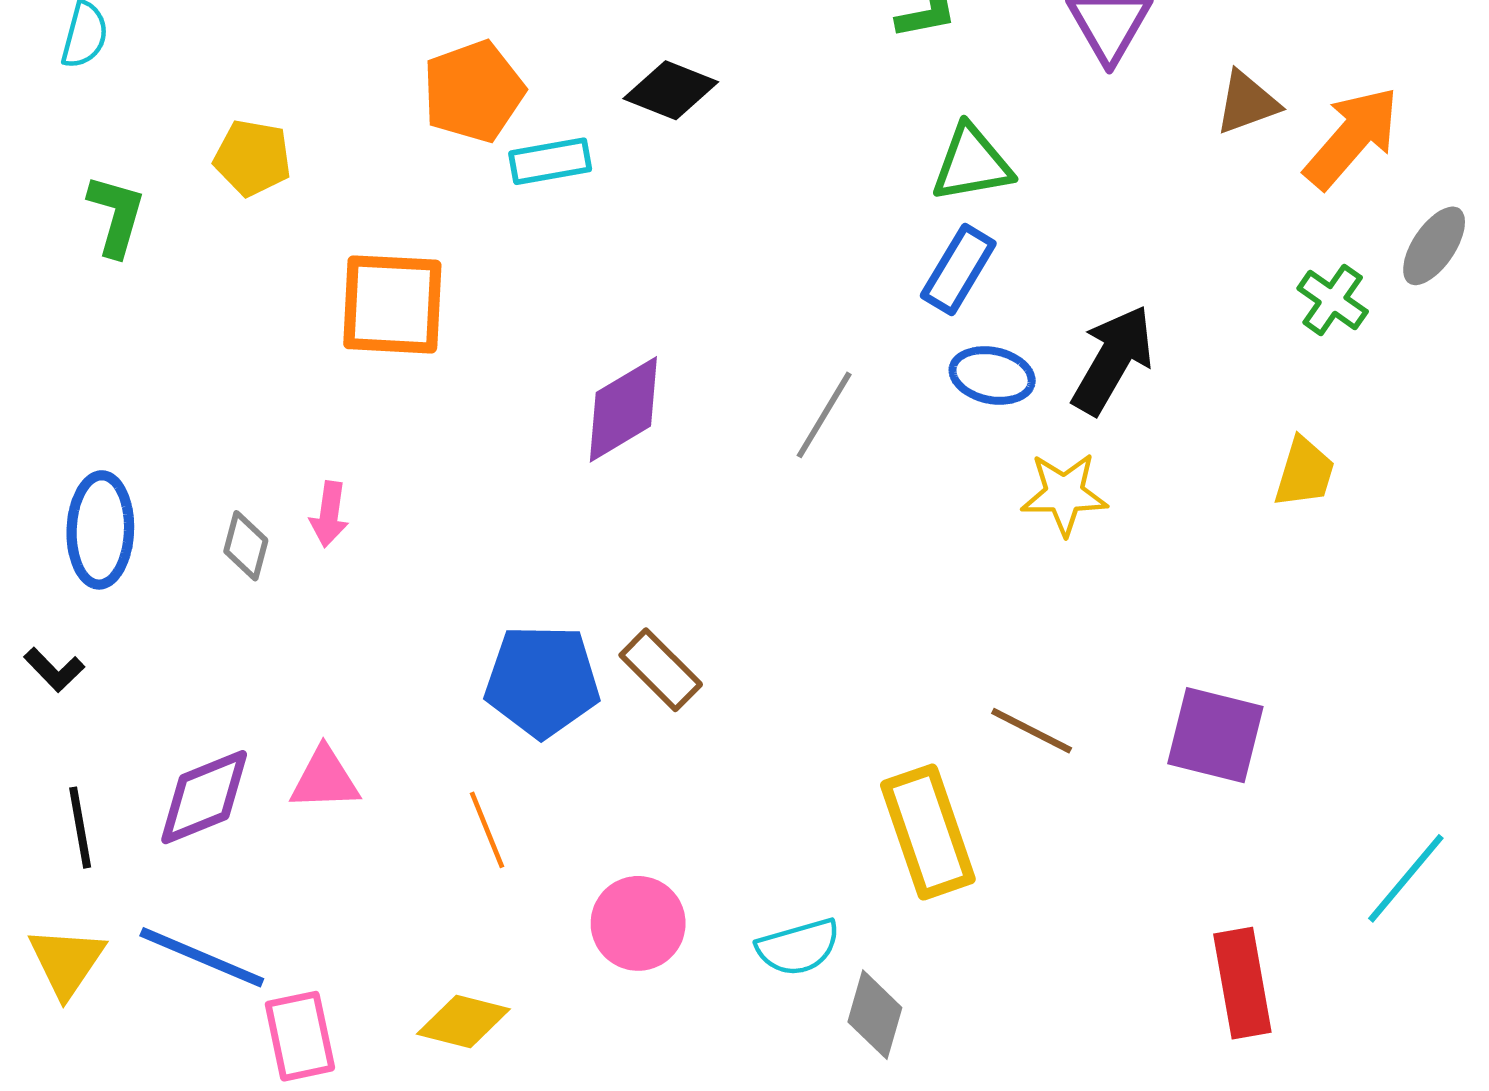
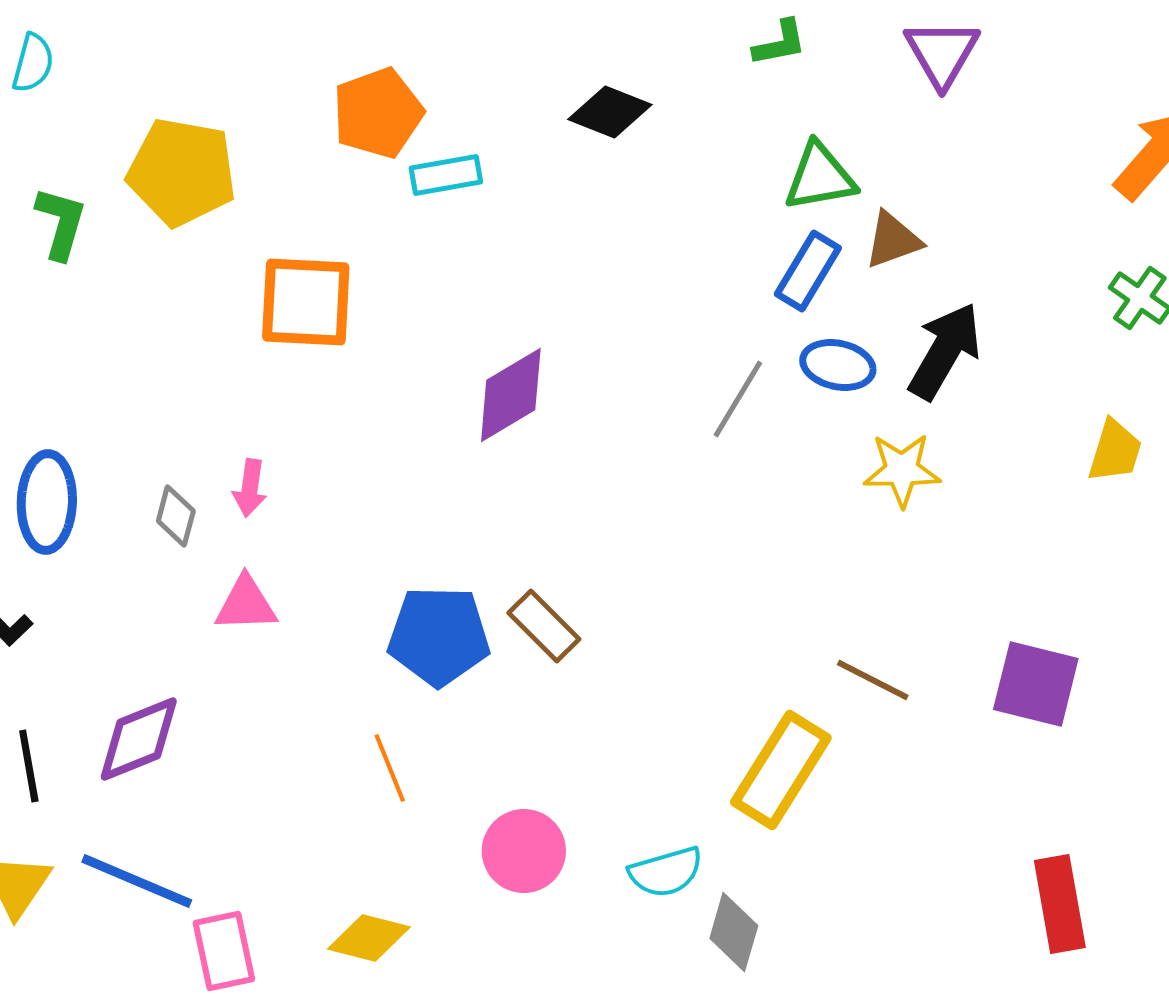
black diamond: (671, 90) -> (610, 112), moved
brown triangle: (1247, 103) -> (893, 240), moved
yellow pentagon: (253, 158) -> (182, 172), size x1.6
gray line: (824, 415) -> (738, 399), moved
pink triangle: (325, 779) -> (246, 604), moved
yellow rectangle: (928, 832) -> (781, 770), turned 51

